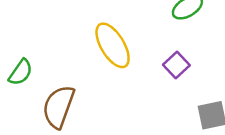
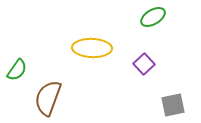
yellow ellipse: (113, 45) -> (92, 48), turned -57

